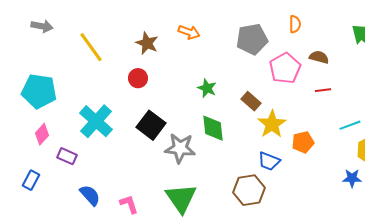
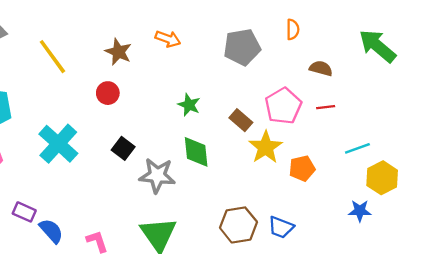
pink pentagon: (285, 68) -> (283, 106), moved
black square: (151, 125) -> (123, 148), size x0.7
purple rectangle: (67, 156) -> (24, 212), moved
blue trapezoid: (269, 161) -> (281, 227), moved

